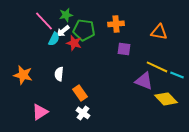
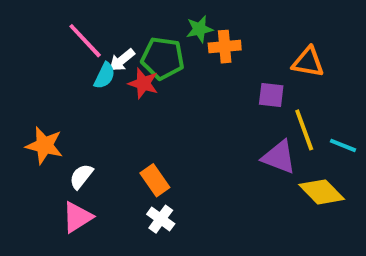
green star: (66, 15) -> (199, 29), moved
purple square: (124, 49) -> (271, 95), moved
yellow line: (157, 67) -> (304, 130), turned 45
white semicircle: (59, 74) -> (81, 176), moved, turned 32

